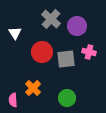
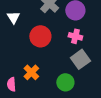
pink cross: (89, 52) -> (75, 36), moved
gray square: (66, 59) -> (80, 59), moved, turned -30

